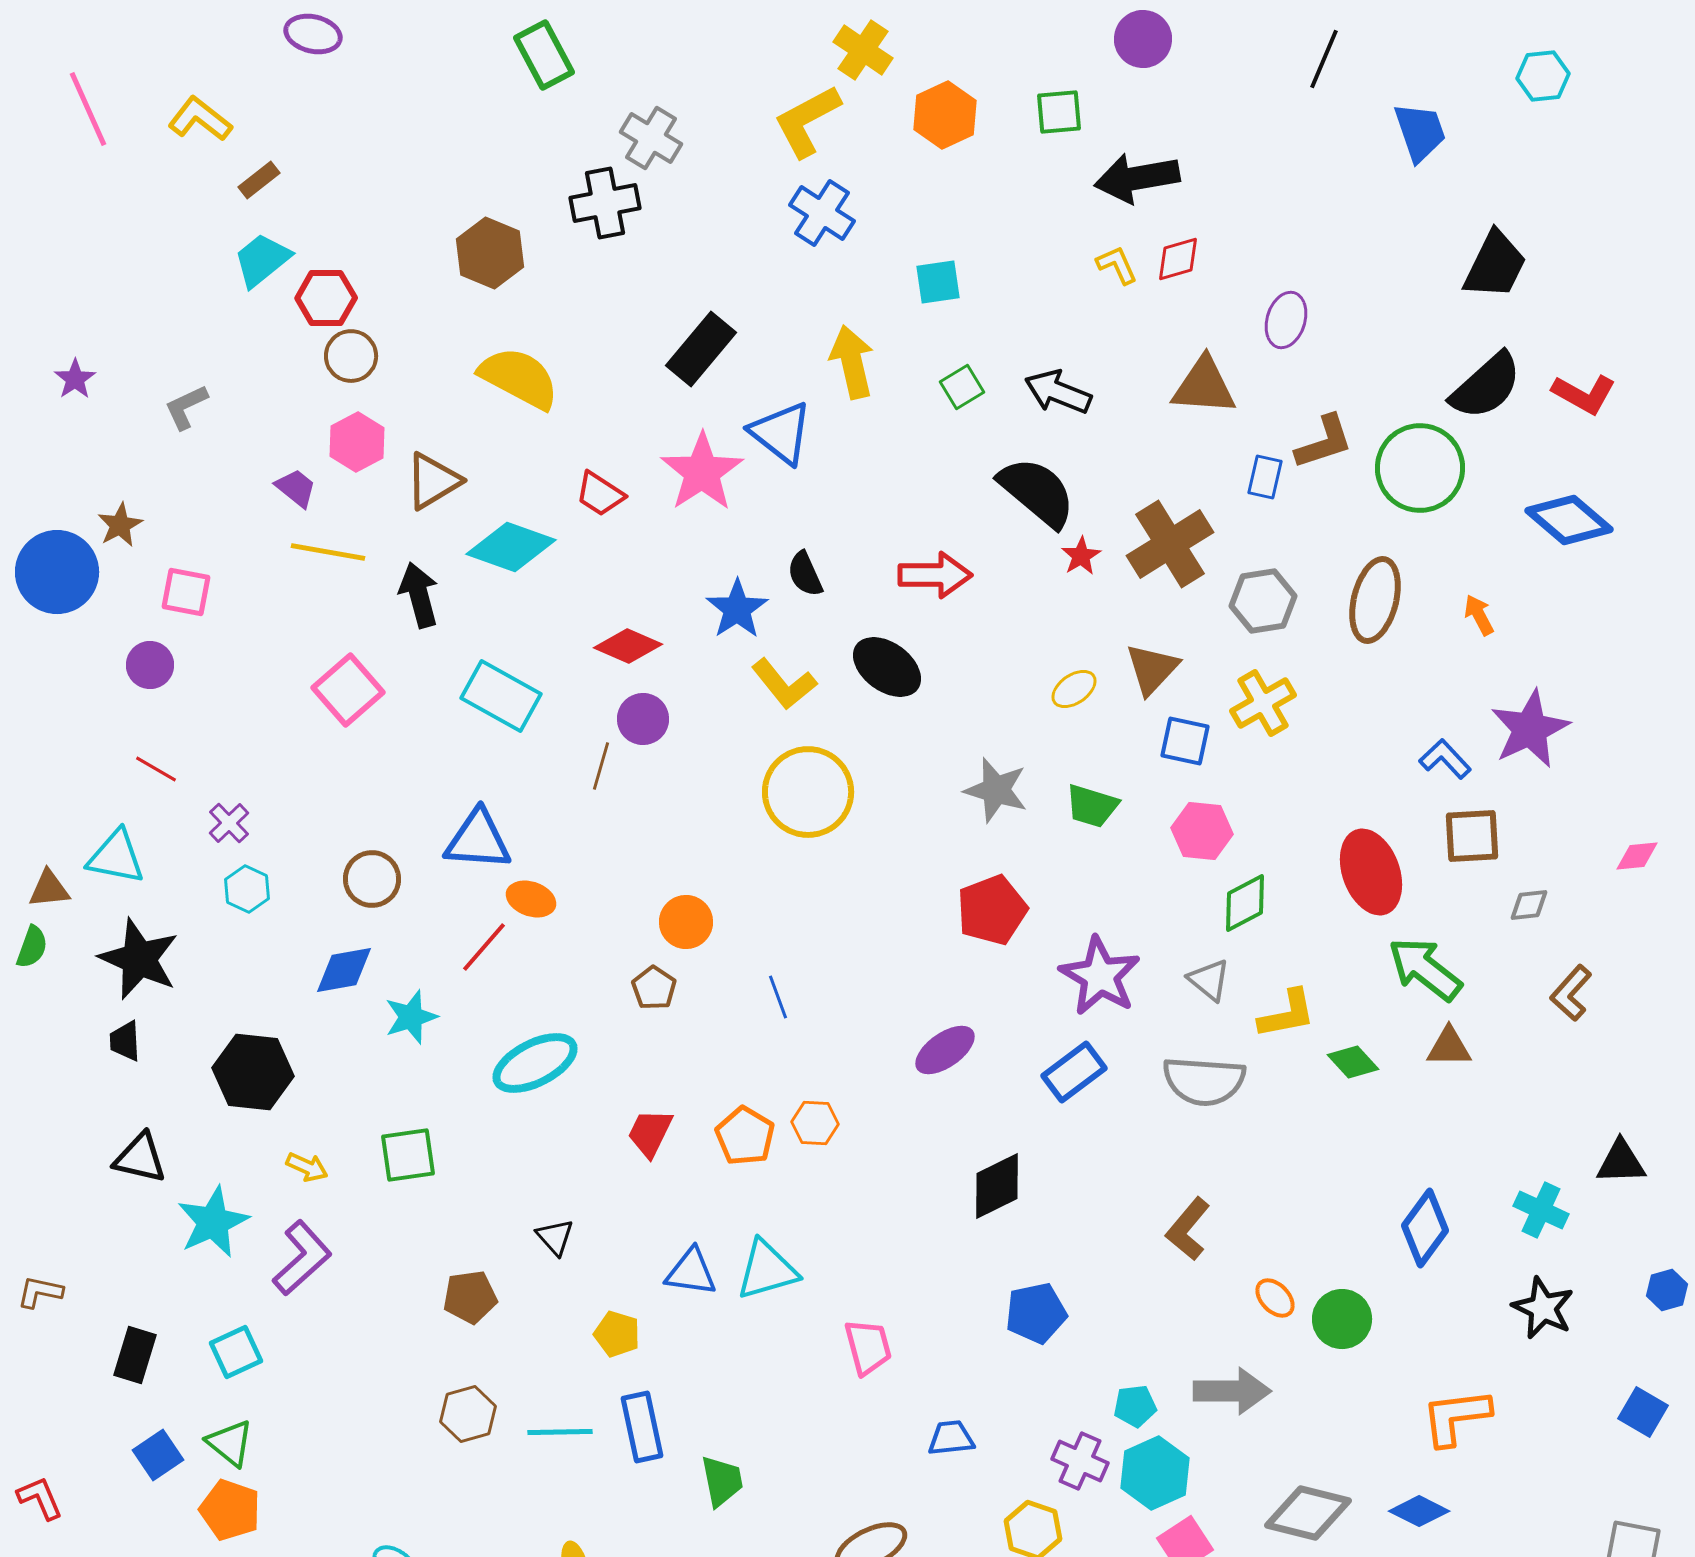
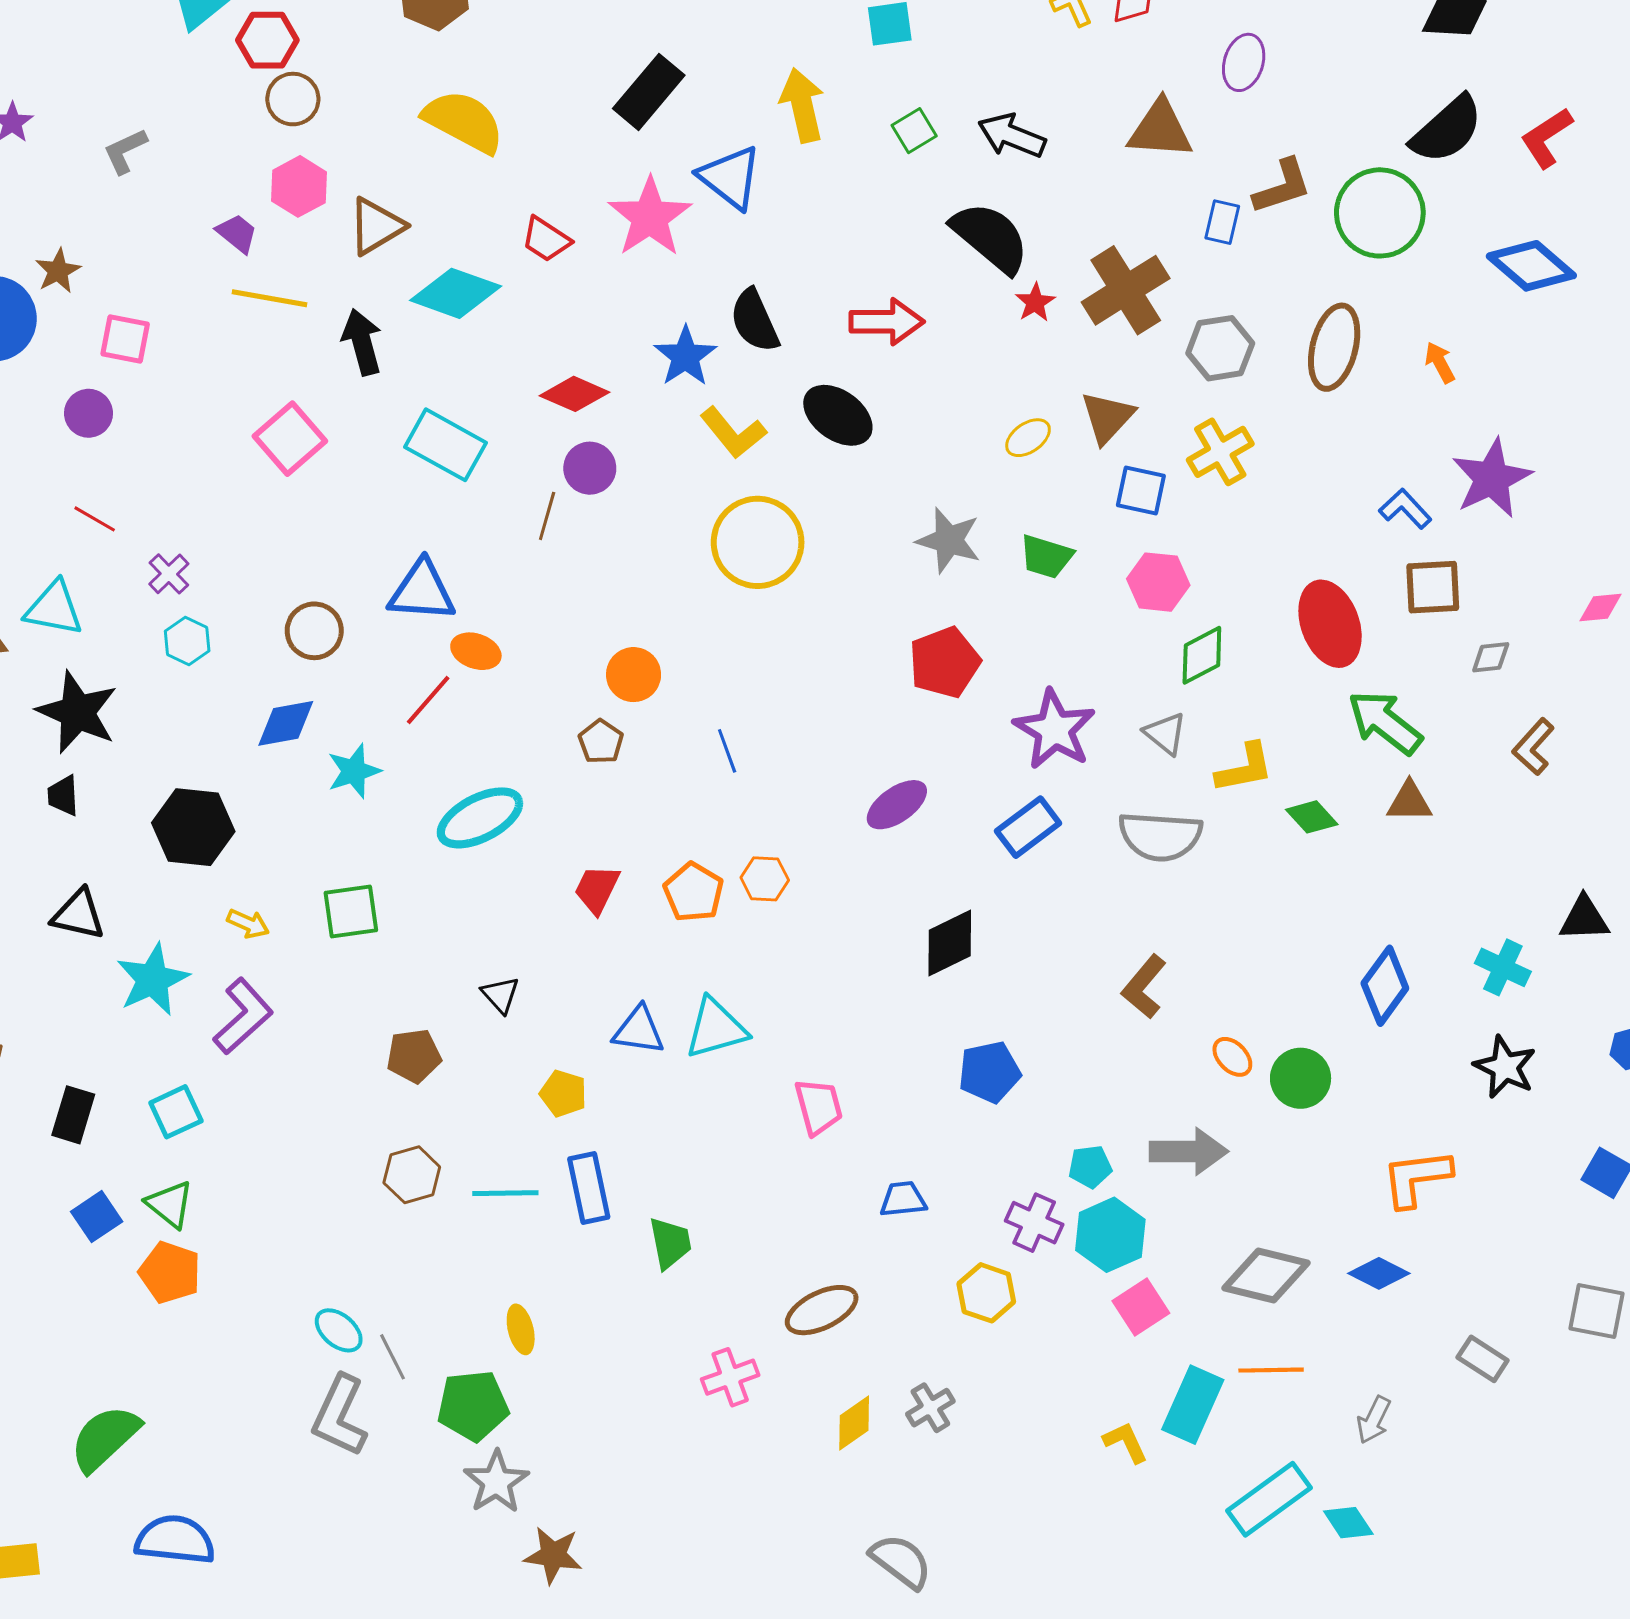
red L-shape: (1584, 394) -> (1547, 138), turned 118
black semicircle: (805, 574) -> (755, 321), size x1.4

